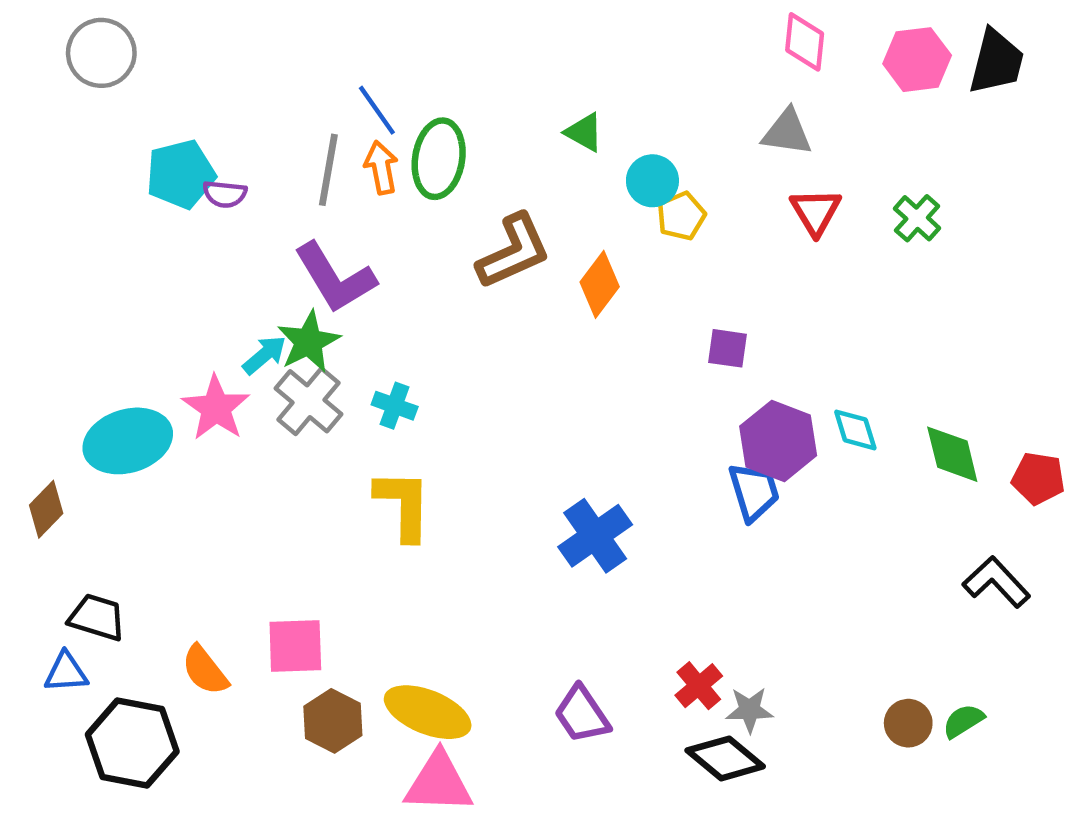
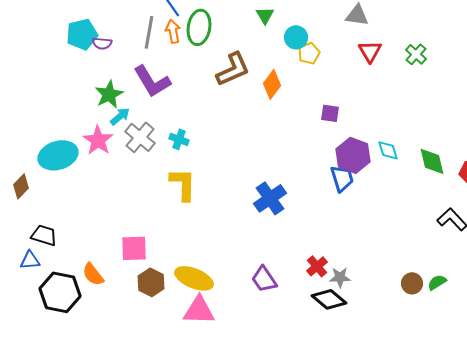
green triangle: (584, 132) -> (265, 15), turned 30
green star: (309, 342) -> (109, 94), moved
orange semicircle: (205, 670) -> (93, 274), moved

